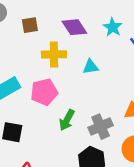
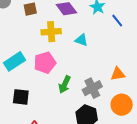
cyan triangle: (91, 67) -> (81, 40), turned 32

